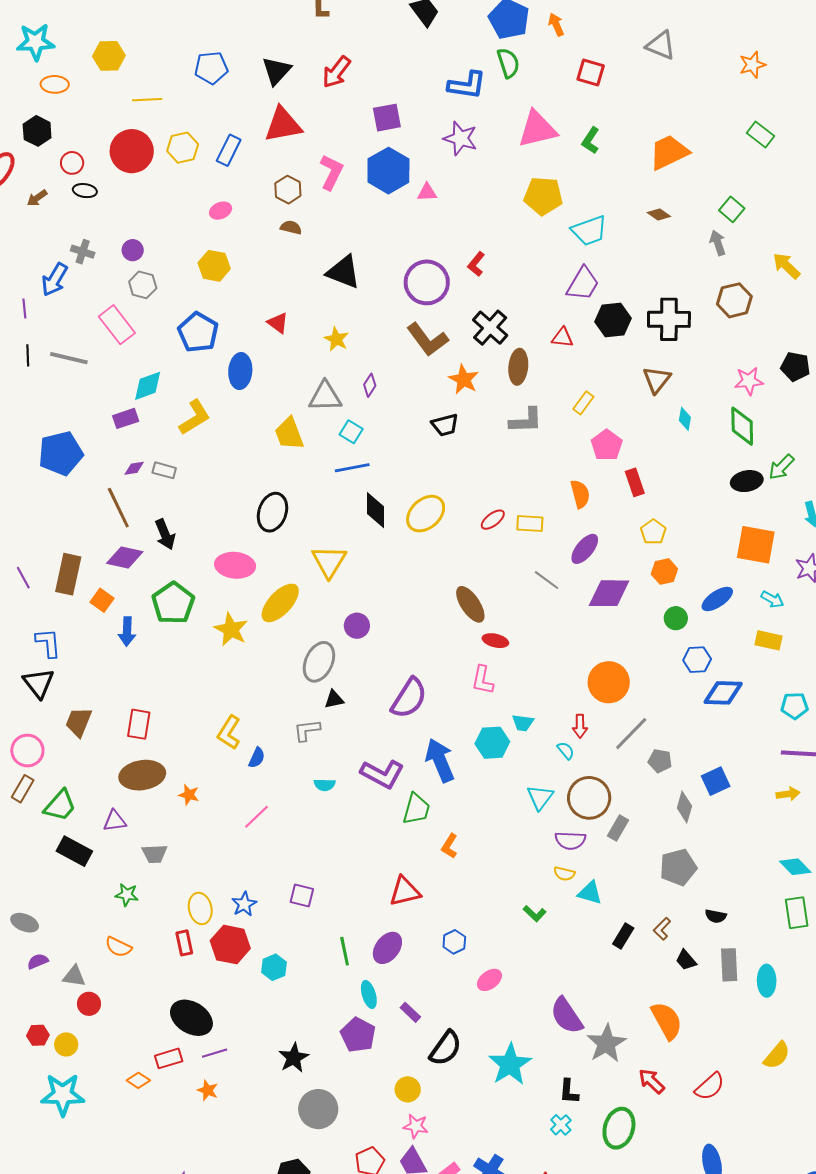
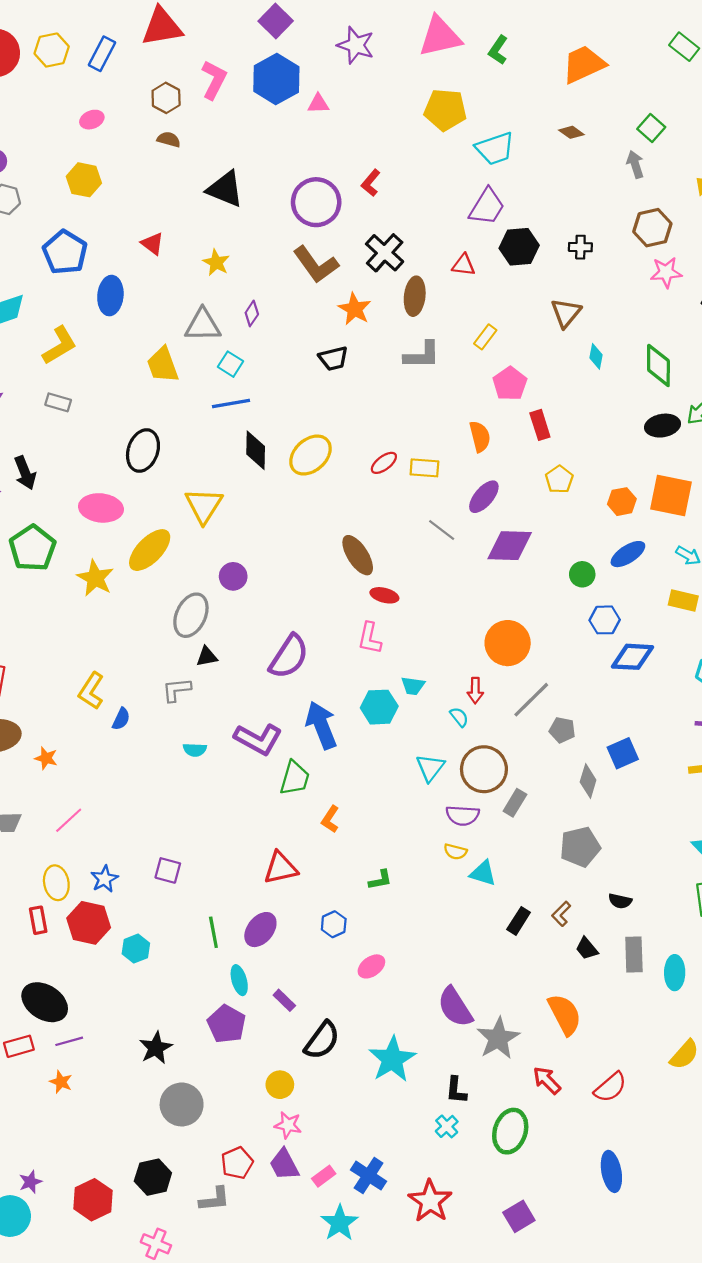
purple square: (387, 118) -> (276, 21), turned -36
black cross: (669, 319) -> (580, 247), size x0.5
pink star: (749, 381) -> (666, 272), moved
gray rectangle: (164, 470) -> (58, 402), moved
orange hexagon: (664, 572) -> (622, 502), moved
pink line: (257, 817) -> (69, 820), moved
green L-shape: (535, 914) -> (380, 880), moved, turned -55

